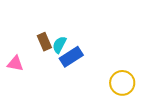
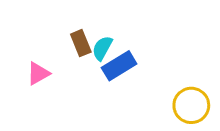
pink triangle: (15, 64) -> (38, 73), turned -42

